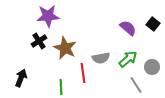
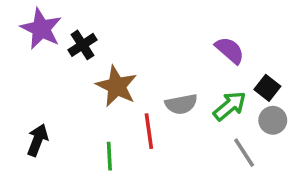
purple star: (48, 16) -> (41, 29), moved, turned 30
black square: (153, 24) -> (267, 88), moved
black cross: (39, 41) -> (82, 45), moved

